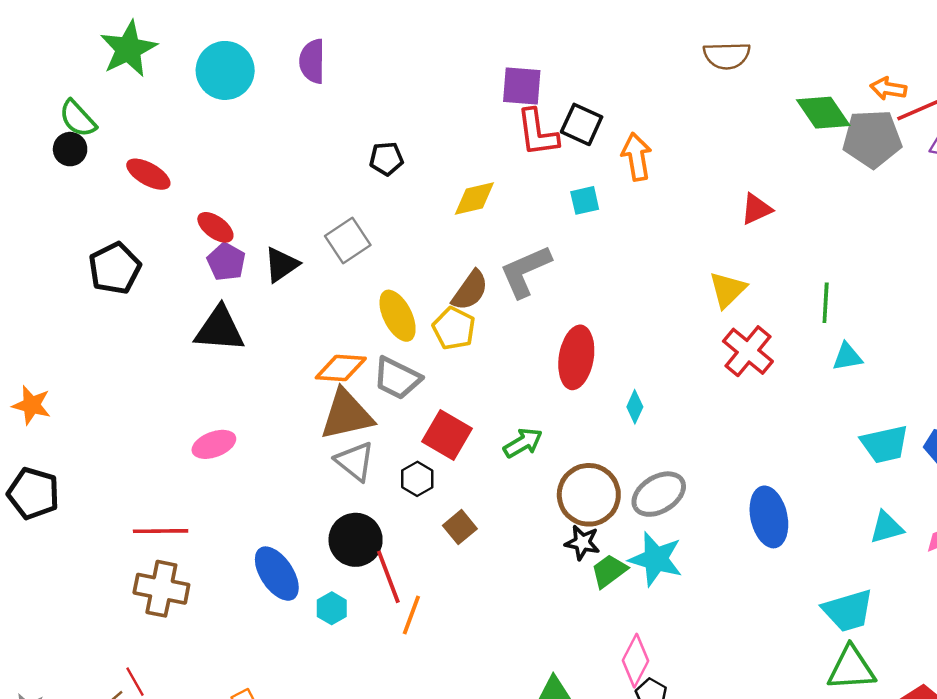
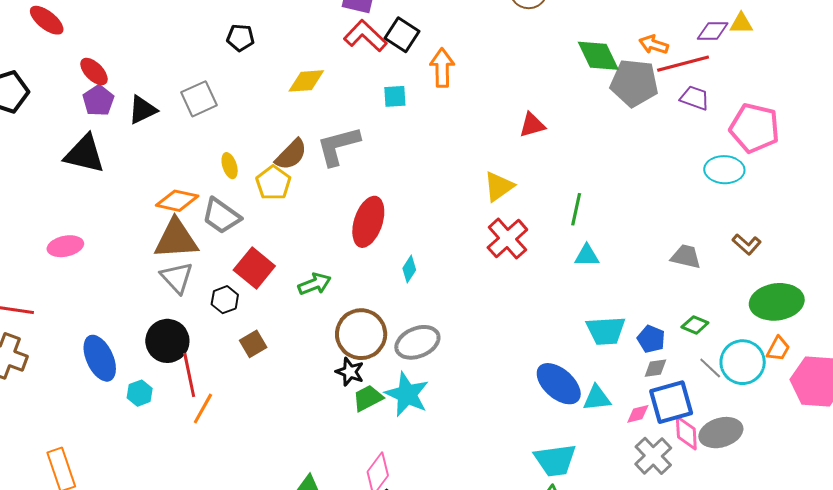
red L-shape: (537, 133) -> (365, 36), turned 132
yellow ellipse: (398, 316) -> (230, 166), size x0.6
blue ellipse: (769, 517) -> (559, 384), moved, turned -45

